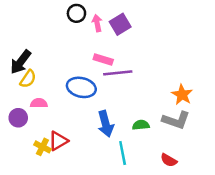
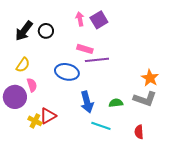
black circle: (76, 13) -> (46, 31), moved
black arrow: (21, 62) -> (24, 31), moved
pink semicircle: (39, 103) -> (32, 85), turned 72
purple circle: (18, 118) -> (15, 97), size x1.5
cyan line: (123, 153) -> (101, 126), turned -60
red semicircle: (169, 160) -> (139, 132), turned 56

